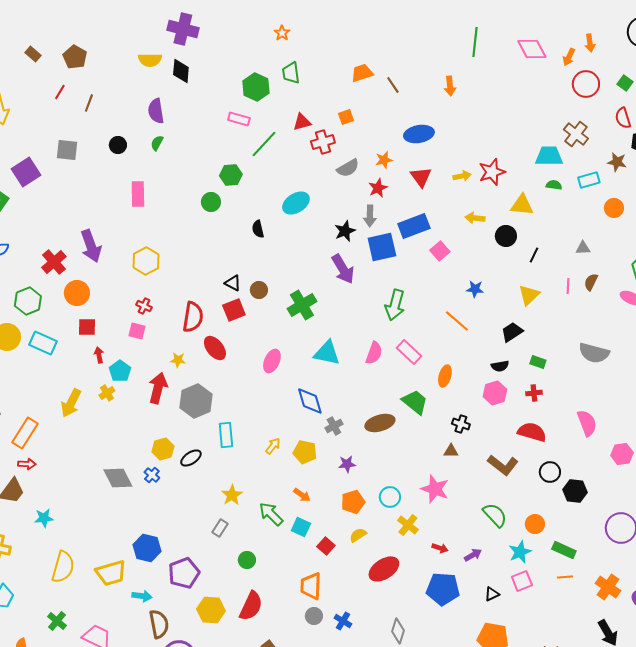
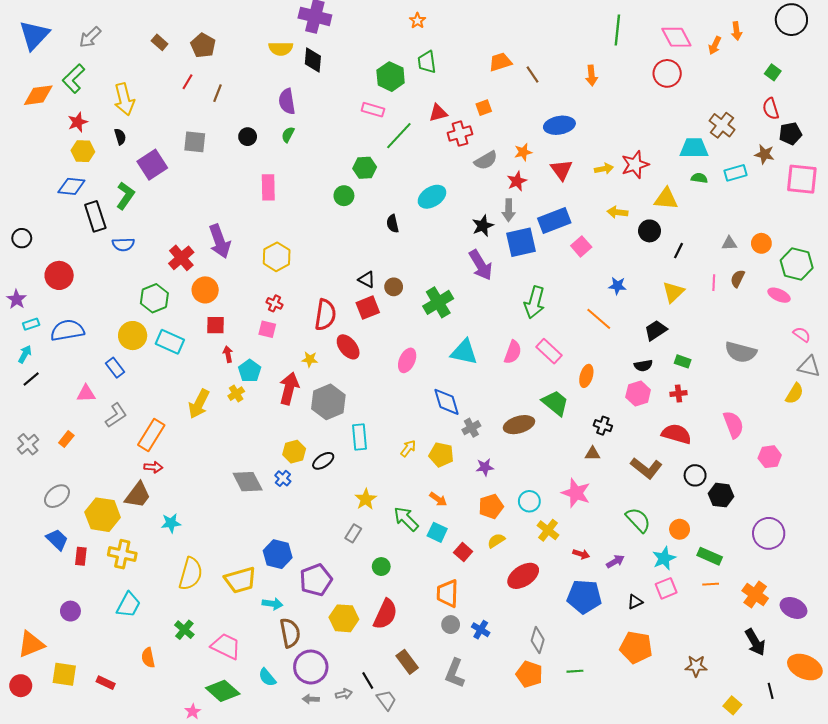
red circle: (586, 84) -> (667, 73), moved
orange circle: (614, 208) -> (761, 243), moved

